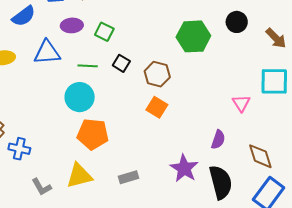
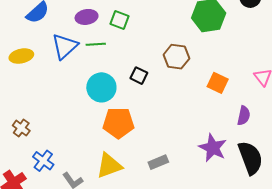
blue triangle: (47, 52) -> (65, 46), turned -32
black square: (121, 63) -> (139, 76), moved
green line: (88, 66) -> (96, 44), moved
orange square: (157, 107) -> (218, 83), moved
blue cross: (19, 149) -> (43, 161), moved, turned 30

